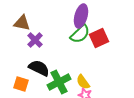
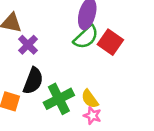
red square: (99, 38) -> (110, 42), turned -30
black semicircle: (39, 68) -> (33, 81), turned 85

